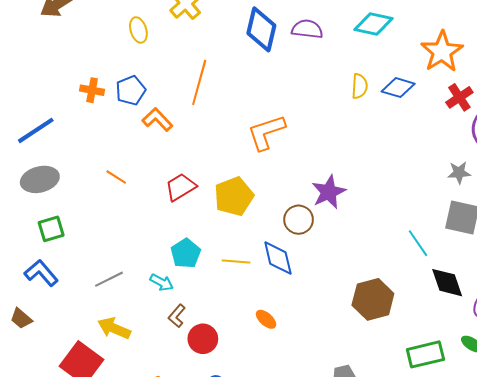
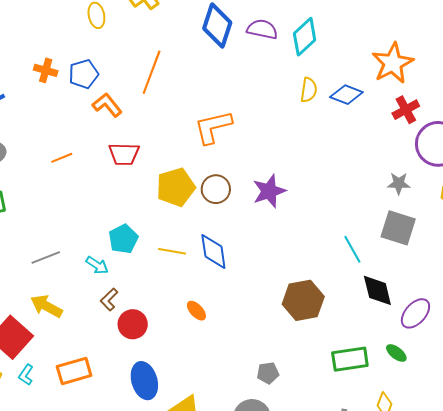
cyan diamond: (374, 24) -> (305, 37), moved, turned -60
orange line: (116, 177) -> (62, 158), turned -60
red trapezoid: (181, 187) -> (124, 154), moved, turned -152
brown circle: (299, 220) -> (216, 189), moved

